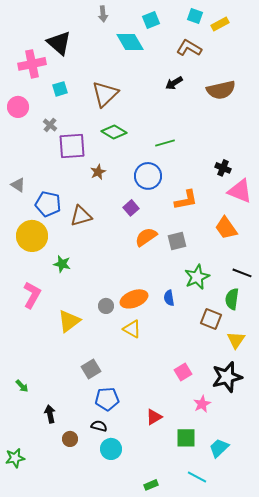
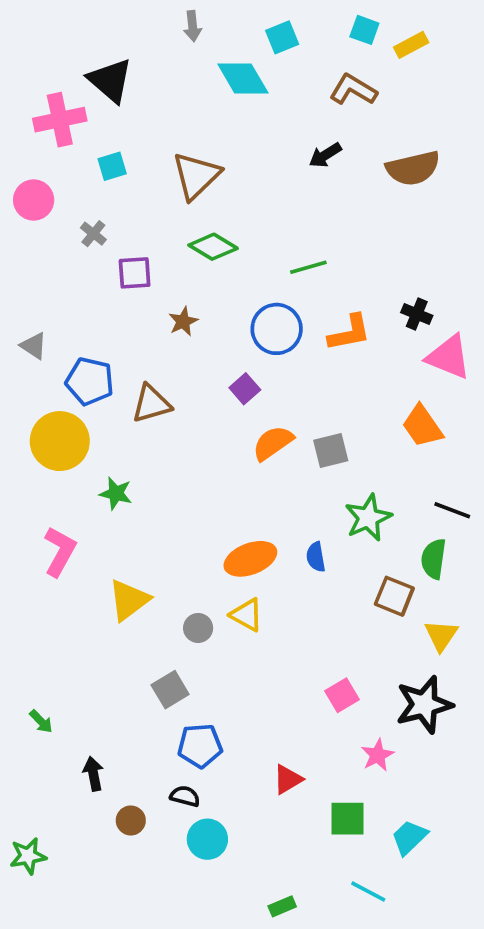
purple square: (72, 146) -> (135, 273), size x0.7
orange L-shape: (186, 200) -> (349, 333), moved
gray circle: (106, 306) -> (198, 628), moved

